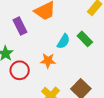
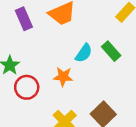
purple rectangle: (20, 26) -> (24, 19), moved

